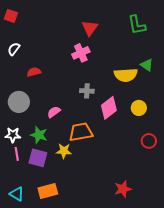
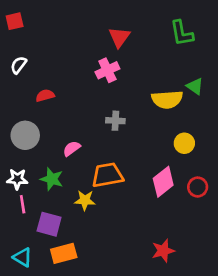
red square: (11, 16) -> (15, 21), turned -32
pink diamond: (109, 108) -> (163, 182), moved
purple square: (38, 158) -> (49, 224), moved

